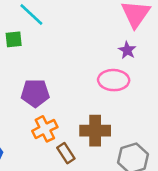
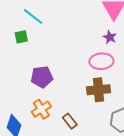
orange cross: (45, 129) -> (41, 109), moved
brown cross: (95, 131) -> (99, 90), moved

